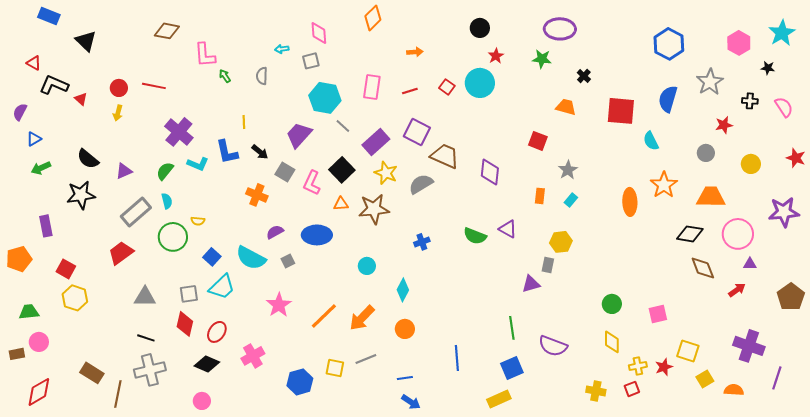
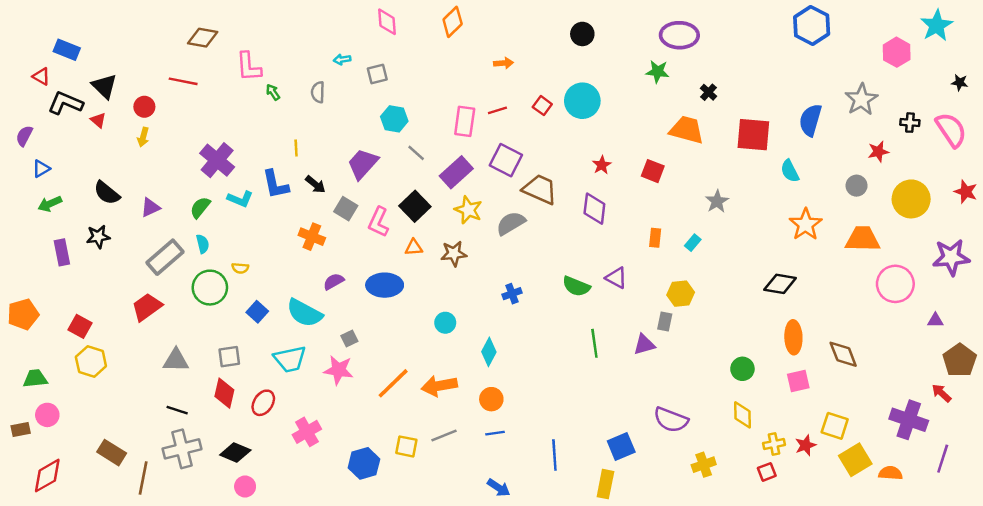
blue rectangle: (49, 16) -> (67, 50), moved
pink diamond: (319, 33) -> (387, 22), moved
cyan star: (782, 33) -> (937, 25), moved
black triangle: (86, 41) -> (104, 86), moved
blue hexagon: (669, 44) -> (812, 25), moved
red star: (496, 56) -> (602, 165), moved
black star: (768, 68) -> (960, 82), moved
red line: (154, 86) -> (183, 81), moved
pink rectangle: (372, 87) -> (465, 121), moved
cyan hexagon: (325, 98) -> (394, 119), size x0.7
orange trapezoid: (566, 107) -> (687, 130), size x1.4
pink semicircle: (784, 107) -> (951, 130), size x1.4
yellow circle: (751, 164) -> (911, 199), size x1.6
gray star: (568, 170) -> (717, 201), moved
black star: (81, 195) -> (98, 237), size x0.7
orange ellipse: (630, 202) -> (793, 337), moved
brown star: (374, 209) -> (454, 254), size x0.7
purple rectangle: (46, 226) -> (62, 252), moved
black diamond: (690, 234) -> (780, 284), moved
gray square: (288, 261) -> (349, 338), moved
purple triangle: (750, 264) -> (935, 320), moved
brown diamond: (703, 268) -> (843, 354), moved
cyan trapezoid: (222, 287) -> (290, 359), moved, turned 32
red arrow: (737, 290) -> (941, 393), moved, turned -102
pink star: (279, 305) -> (338, 370), turned -30
orange arrow: (362, 318) -> (439, 386), turned 36
green line: (512, 328) -> (594, 343), moved
blue line: (457, 358) -> (554, 455), moved
black diamond: (207, 364) -> (235, 453), moved
blue line: (405, 378) -> (495, 433), moved
yellow square: (705, 379) -> (855, 460), size x1.5
yellow cross: (596, 391) -> (704, 465), moved, turned -30
yellow rectangle: (499, 399) -> (605, 484), turned -55

